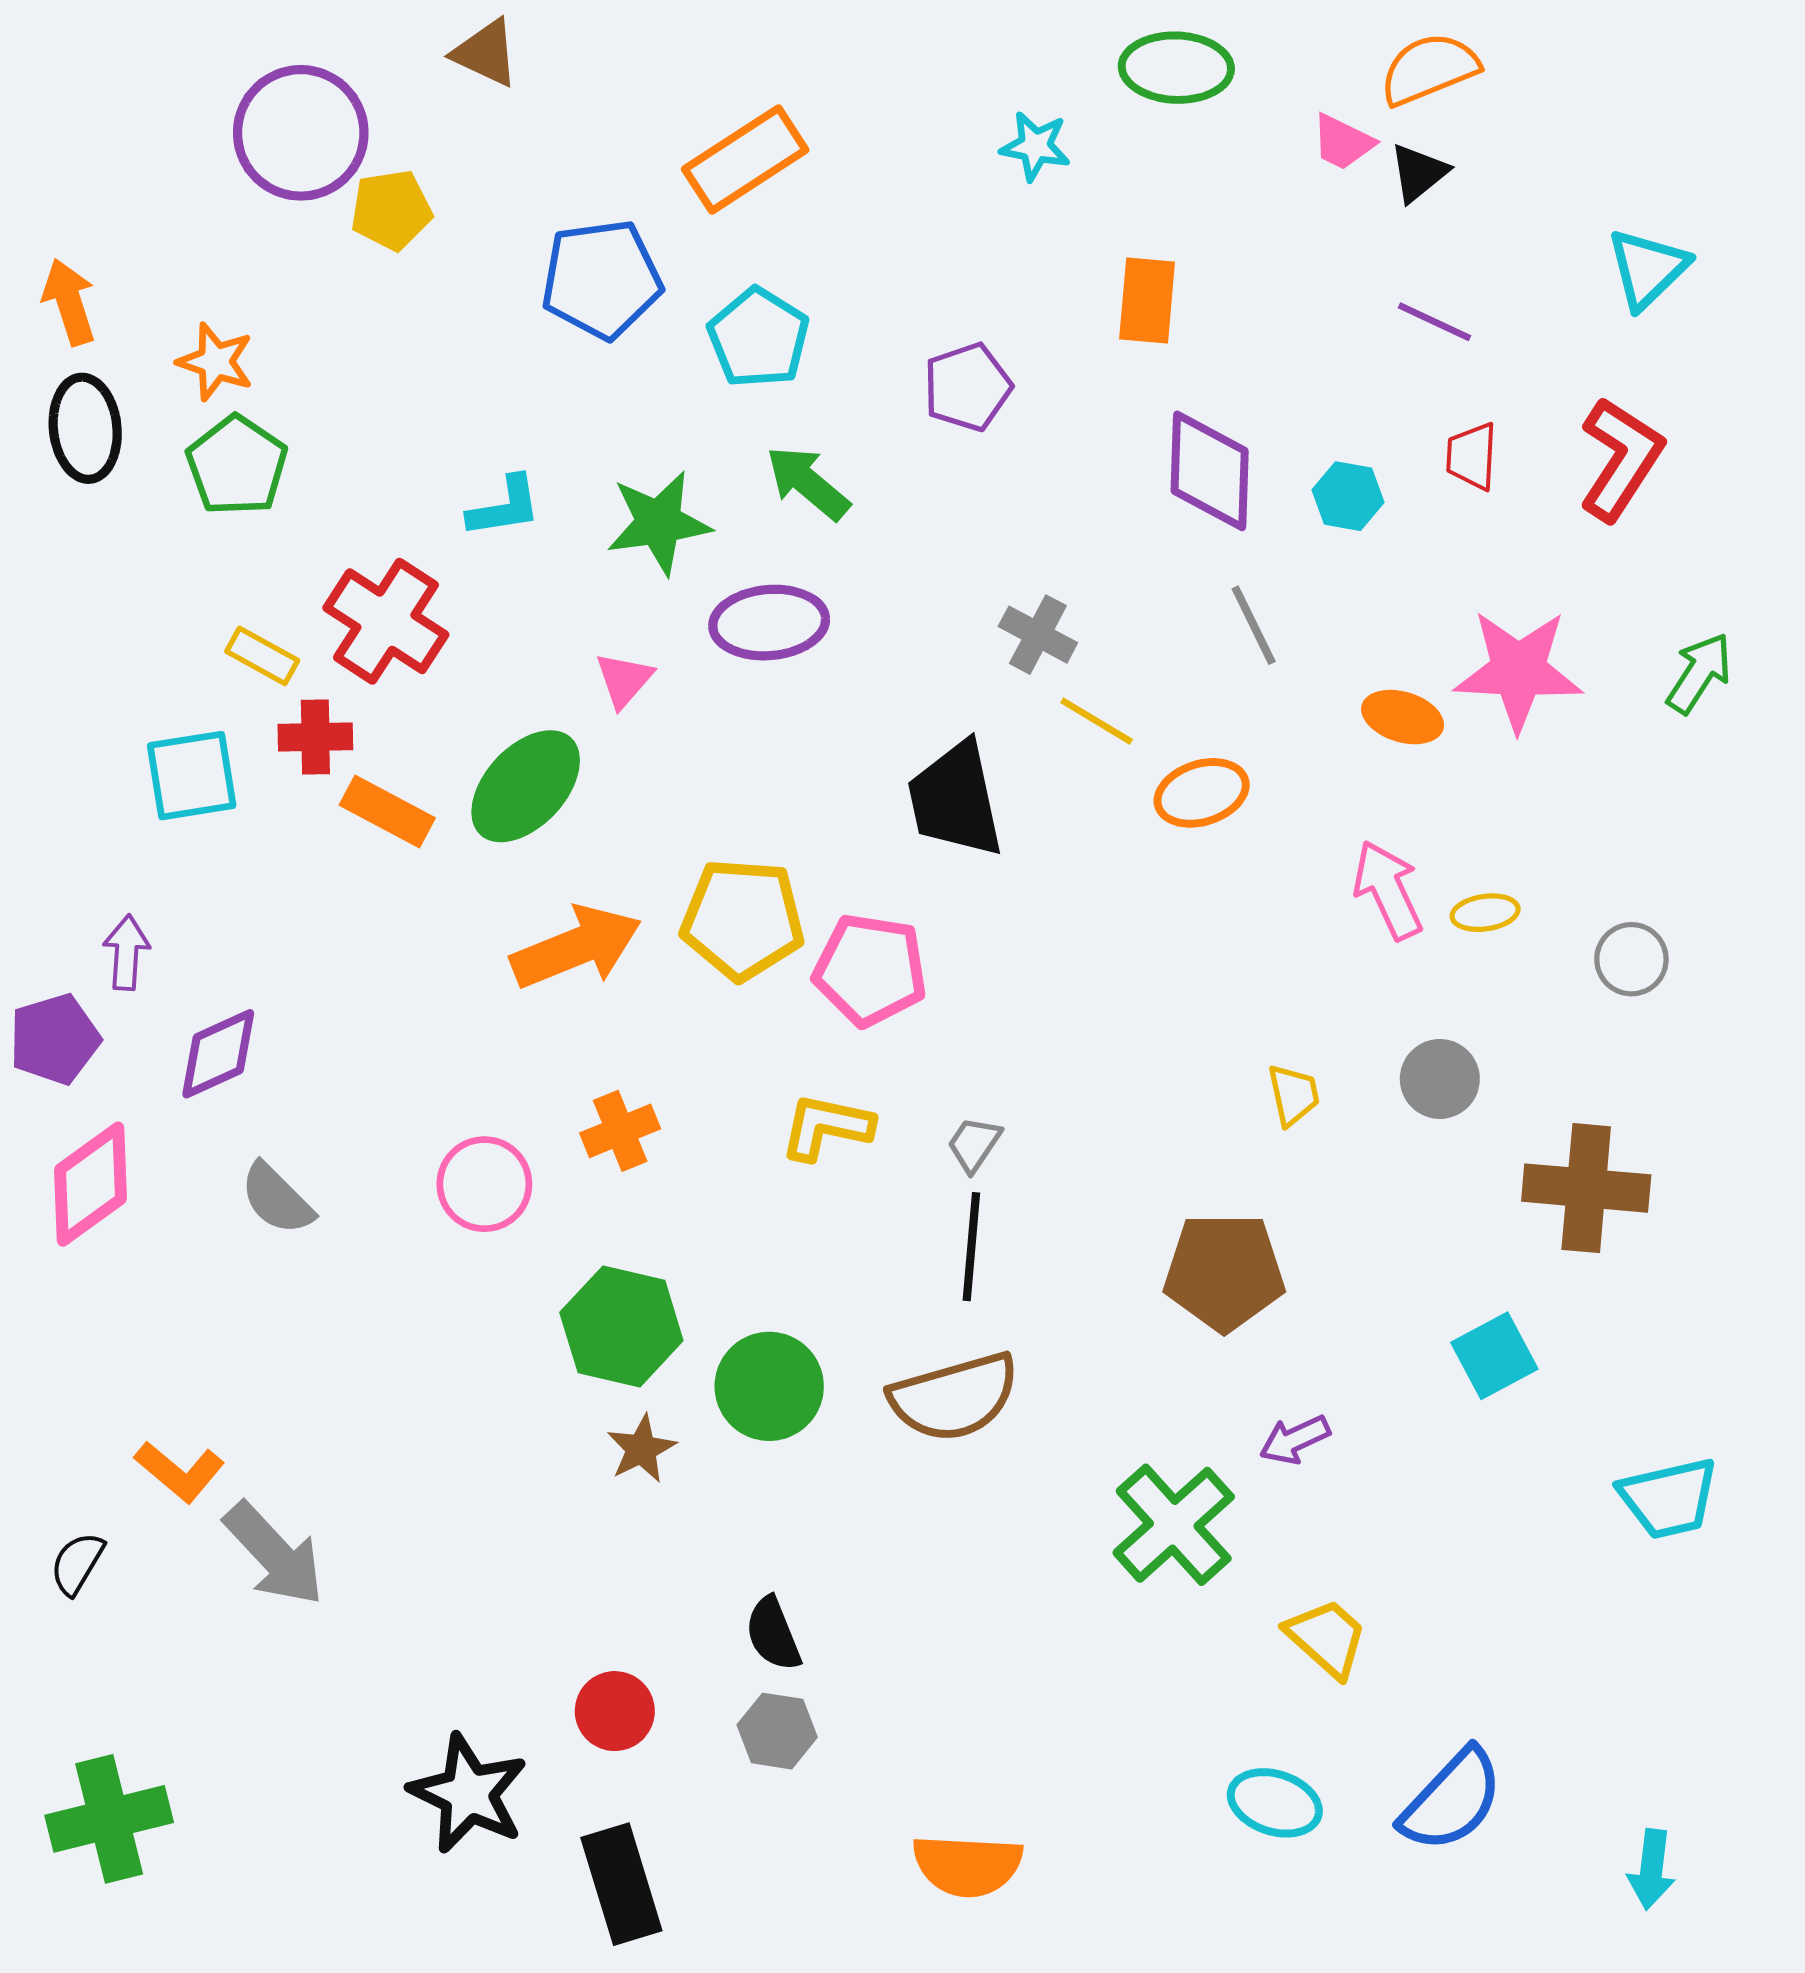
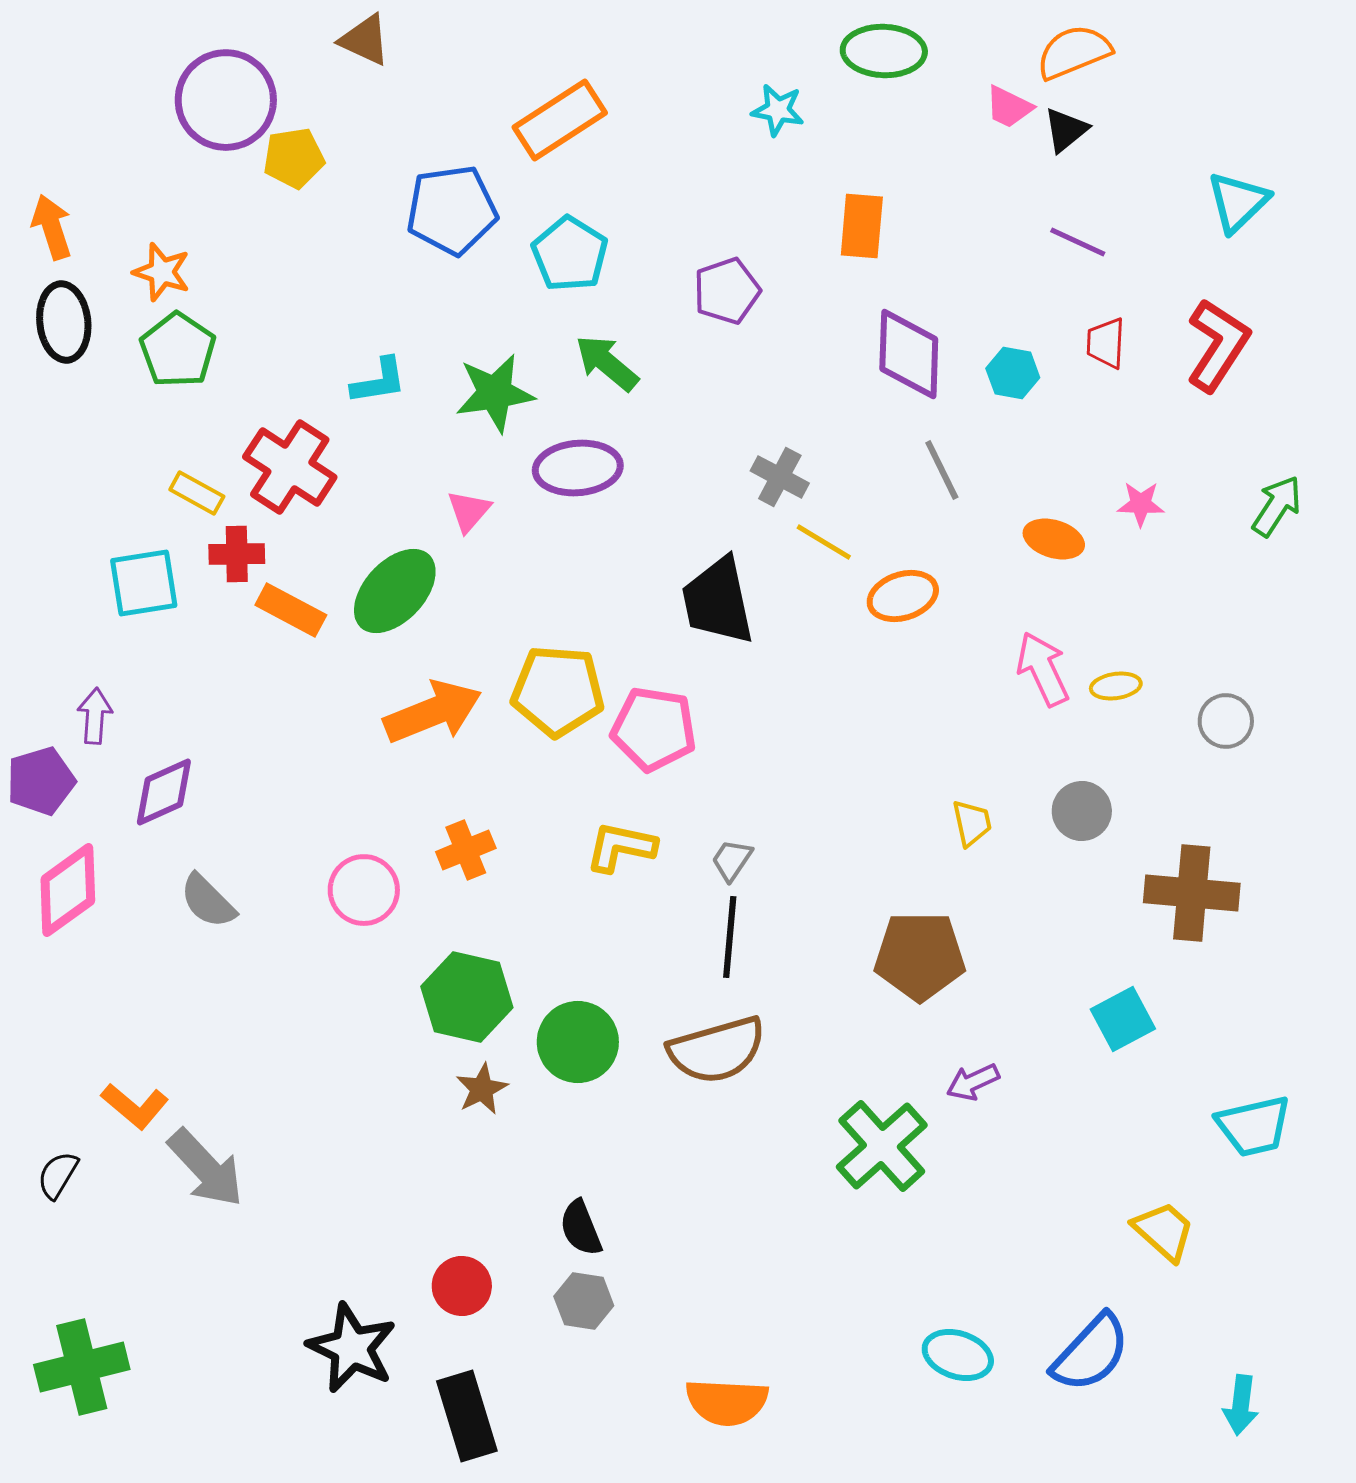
pink star: (1518, 670) -> (1141, 504), size x0.5
yellow trapezoid: (1327, 1638) -> (1164, 1231), moved

